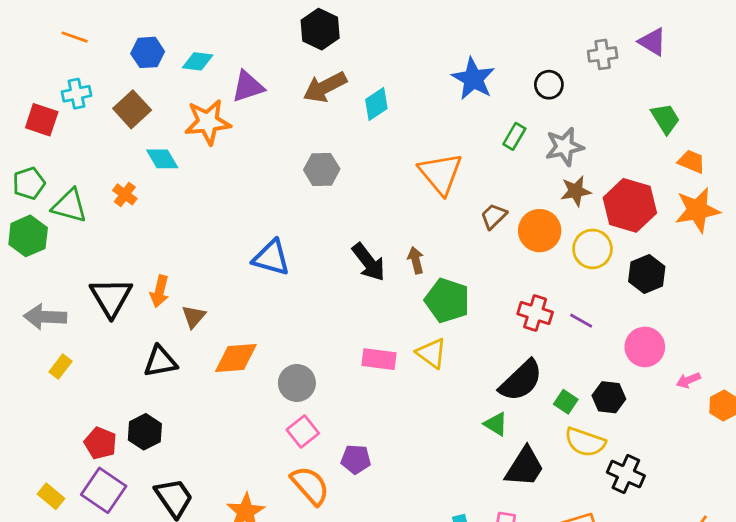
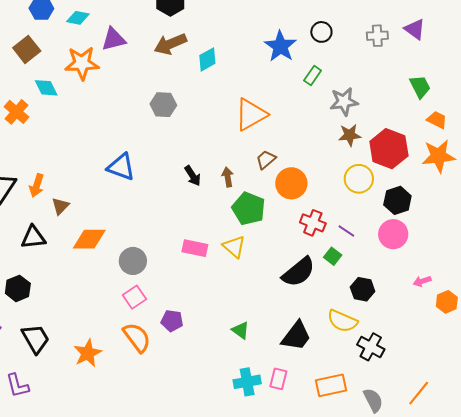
black circle: (549, 85) -> (321, 32), moved
green rectangle: (514, 136) -> (313, 75), moved
orange triangle: (440, 174) -> (251, 114), turned 36
orange cross: (125, 194) -> (16, 112), size x1.4
brown trapezoid: (494, 216) -> (266, 160), moved
orange circle: (540, 231) -> (291, 183), moved
black arrow: (369, 262) -> (193, 176), size x0.7
pink circle: (645, 347) -> (393, 234), moved
green square: (566, 402) -> (333, 256), moved
green triangle: (496, 424) -> (241, 330), moved

